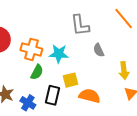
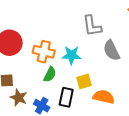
gray semicircle: (99, 50) -> (112, 50), size x1.5

